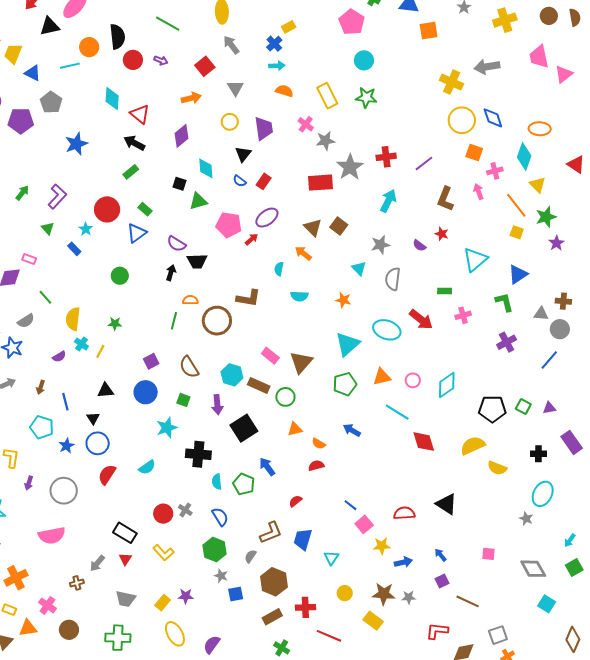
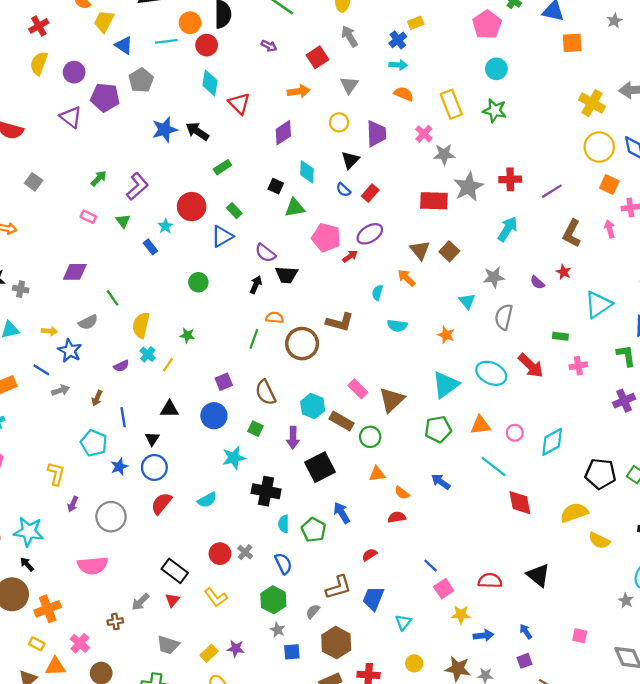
red circle: (133, 60) -> (207, 45), moved
black arrow: (134, 143) -> (197, 131), moved
pink rectangle: (29, 259) -> (88, 217), moved

